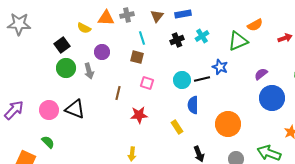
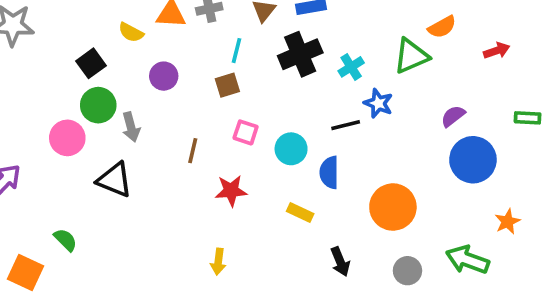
cyan cross: (202, 36) -> (351, 67), moved
cyan line: (142, 38) -> (236, 51), turned 32
black cross: (177, 40) -> (300, 54), size x1.6
brown square: (137, 57) -> (227, 85), turned -32
gray arrow: (89, 71) -> (131, 127), moved
cyan circle: (182, 80) -> (291, 149), moved
pink circle: (49, 110) -> (67, 138), moved
yellow rectangle: (177, 127) -> (300, 212), turned -32

